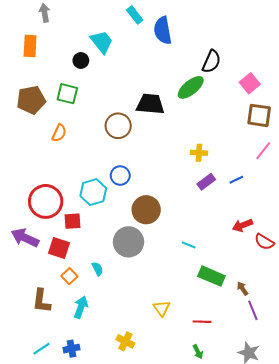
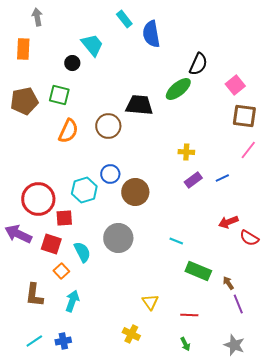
orange semicircle: (59, 133) -> (68, 131), moved, size x1.4
brown circle: (146, 210) -> (135, 192), moved
cyan semicircle: (97, 269) -> (82, 252), moved, size x1.5
yellow cross: (125, 341) -> (131, 334), moved

